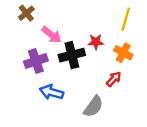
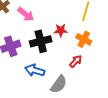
pink arrow: (51, 35) -> (26, 14), moved
blue arrow: (51, 92) -> (35, 70), moved

